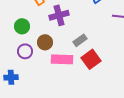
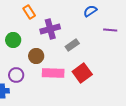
gray rectangle: (80, 40) -> (72, 45), moved
purple circle: (25, 51) -> (16, 75), moved

